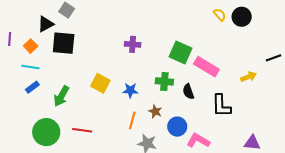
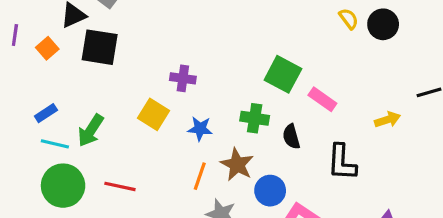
purple cross: (133, 44) -> (183, 78), moved
cyan line: (30, 67) -> (55, 144), moved
pink rectangle: (206, 67) -> (322, 99), size x0.7
brown star: (155, 111) -> (237, 165), size x1.5

